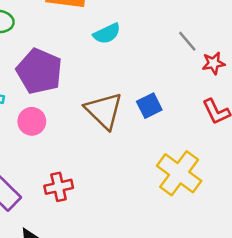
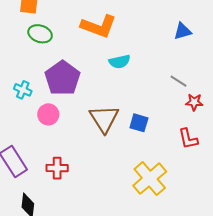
gray line: (187, 41) -> (179, 81), turned -30
blue square: (149, 106) -> (139, 123), turned 30

